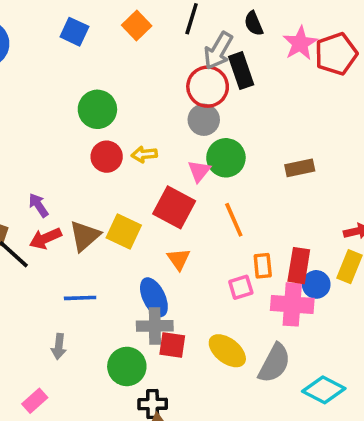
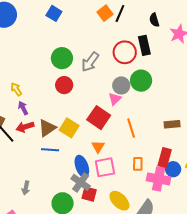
orange square: (137, 26) -> (105, 13), moved
gray arrow: (218, 51) -> (90, 62), moved
gray circle: (204, 120) -> (121, 85), moved
yellow arrow: (144, 154) -> (16, 89), moved, turned 56
green circle: (226, 158) -> (141, 81), moved
brown rectangle: (300, 168) -> (172, 124), moved
orange rectangle: (263, 266) -> (138, 164), moved
pink square: (241, 287) -> (105, 167), moved, size x1.5
blue line: (80, 298) -> (50, 150), moved
gray cross: (155, 326) -> (81, 182), turned 30

